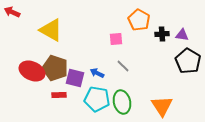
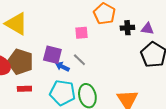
gray line: (123, 66) -> (79, 60), moved
purple square: (75, 78) -> (52, 55), moved

